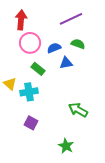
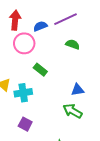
blue semicircle: (54, 48) -> (40, 26), moved
blue triangle: (66, 63) -> (78, 90), moved
green rectangle: (38, 69) -> (40, 70), moved

